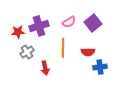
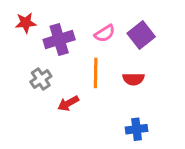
red star: (18, 32) -> (26, 23), moved
blue cross: (100, 67) -> (137, 129), moved
red arrow: (45, 68) -> (68, 103), turned 72

